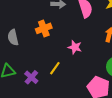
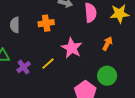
pink star: (75, 47) -> (72, 48), size x1.5

